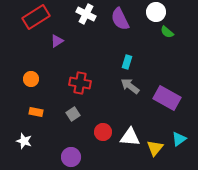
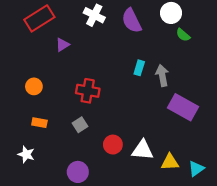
gray arrow: (130, 86) -> (162, 75), moved, turned 42
cyan triangle: (179, 139) -> (196, 169), moved
yellow triangle: (155, 148) -> (170, 162), turned 48

